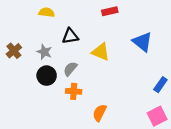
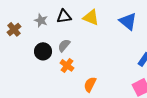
gray star: (44, 52) -> (41, 20), moved
yellow triangle: (101, 52) -> (91, 17), moved
orange cross: (74, 91) -> (67, 65), turned 32

